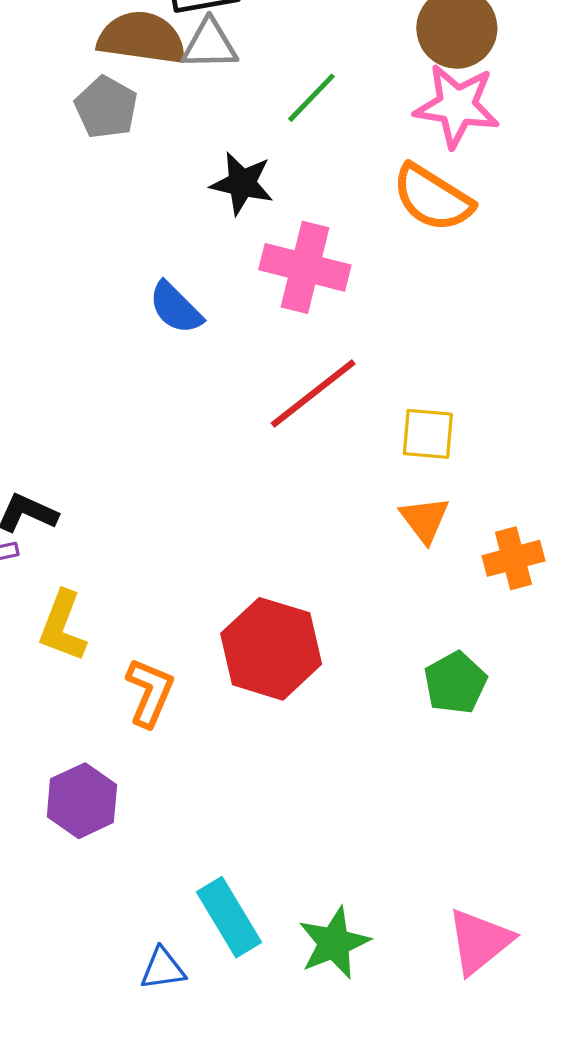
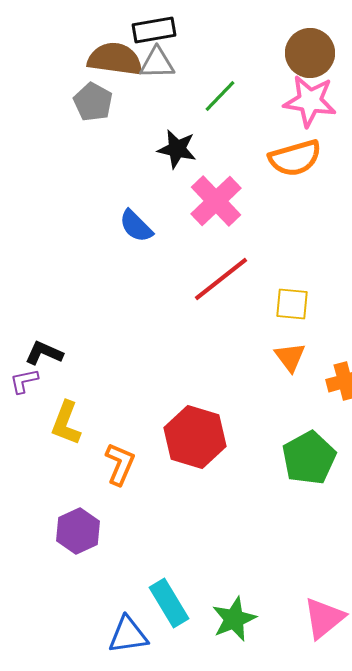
orange semicircle: (433, 198) -> (295, 158), turned -48
pink cross: (305, 267) -> (216, 201), turned 32
green pentagon: (455, 683) -> (309, 458), size x1.4
blue triangle: (163, 969) -> (128, 635), size x1.4

